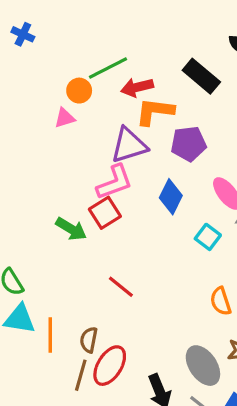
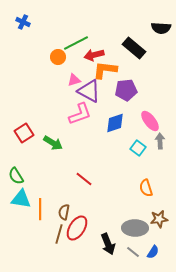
pink triangle: (65, 118) -> (74, 80), moved
purple triangle: (129, 145) -> (89, 91), turned 45
blue diamond: (171, 197) -> (115, 123), turned 45
red square: (105, 213) -> (24, 133), moved
gray ellipse: (203, 366) -> (135, 228), turned -55

